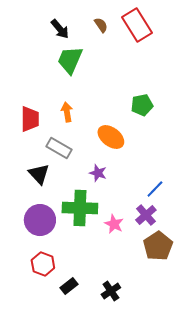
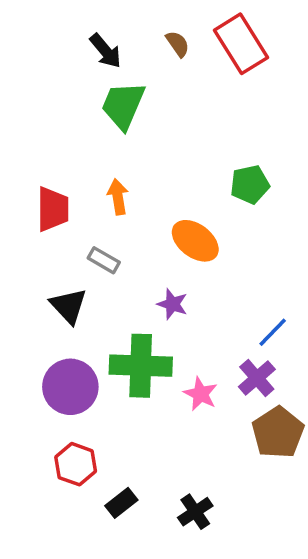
gray rectangle: (59, 148) -> (104, 260), size x0.7

